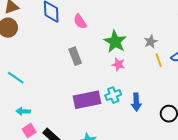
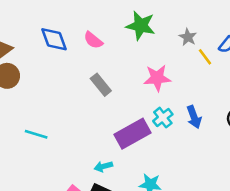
green star: (115, 42) -> (141, 26), moved
pink star: (118, 65) -> (157, 78), size x1.5
cyan arrow: (23, 111) -> (103, 166), moved

